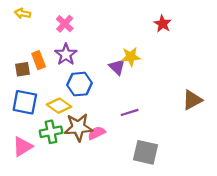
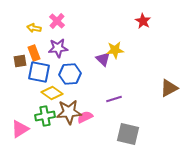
yellow arrow: (23, 13) -> (34, 28), moved
purple star: (66, 54) -> (58, 48), turned 30
blue square: (25, 102) -> (39, 72), moved

